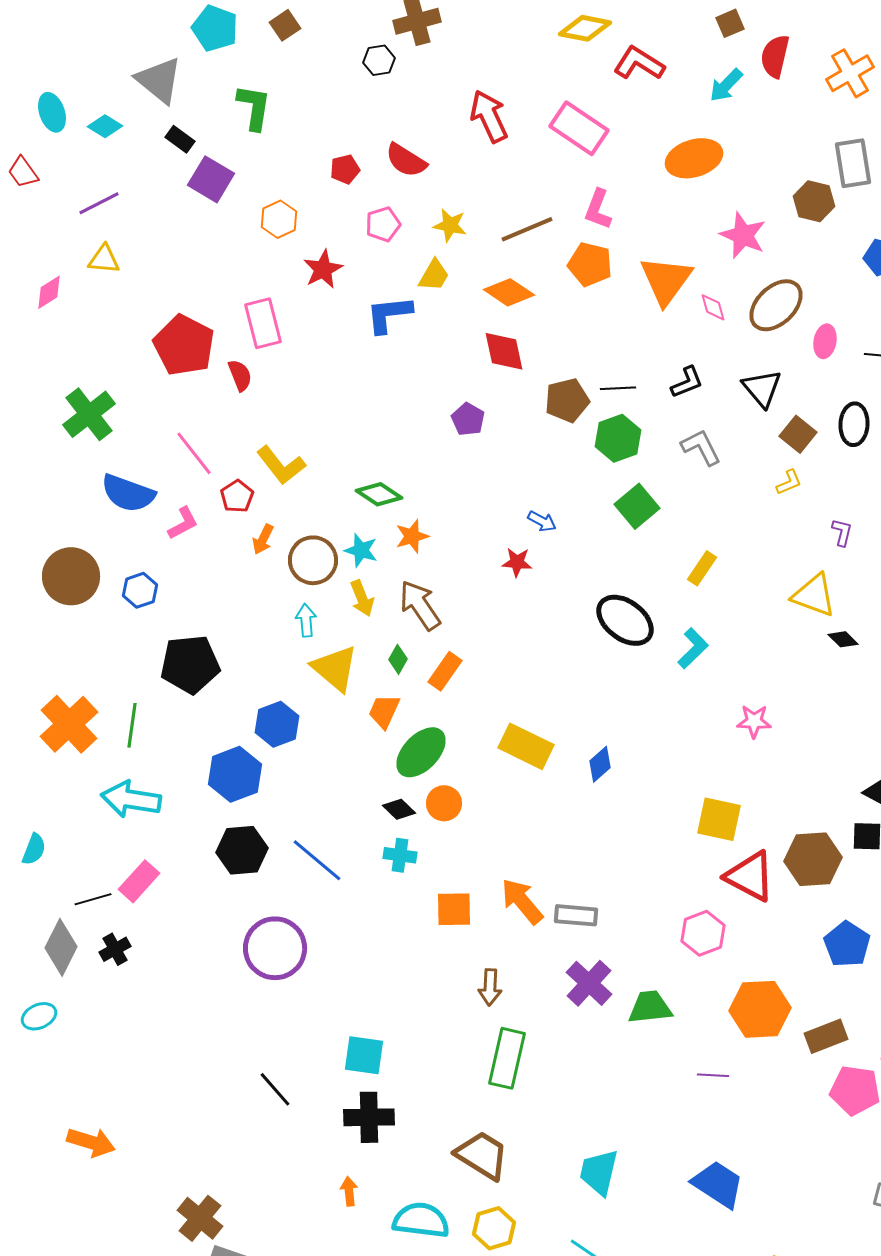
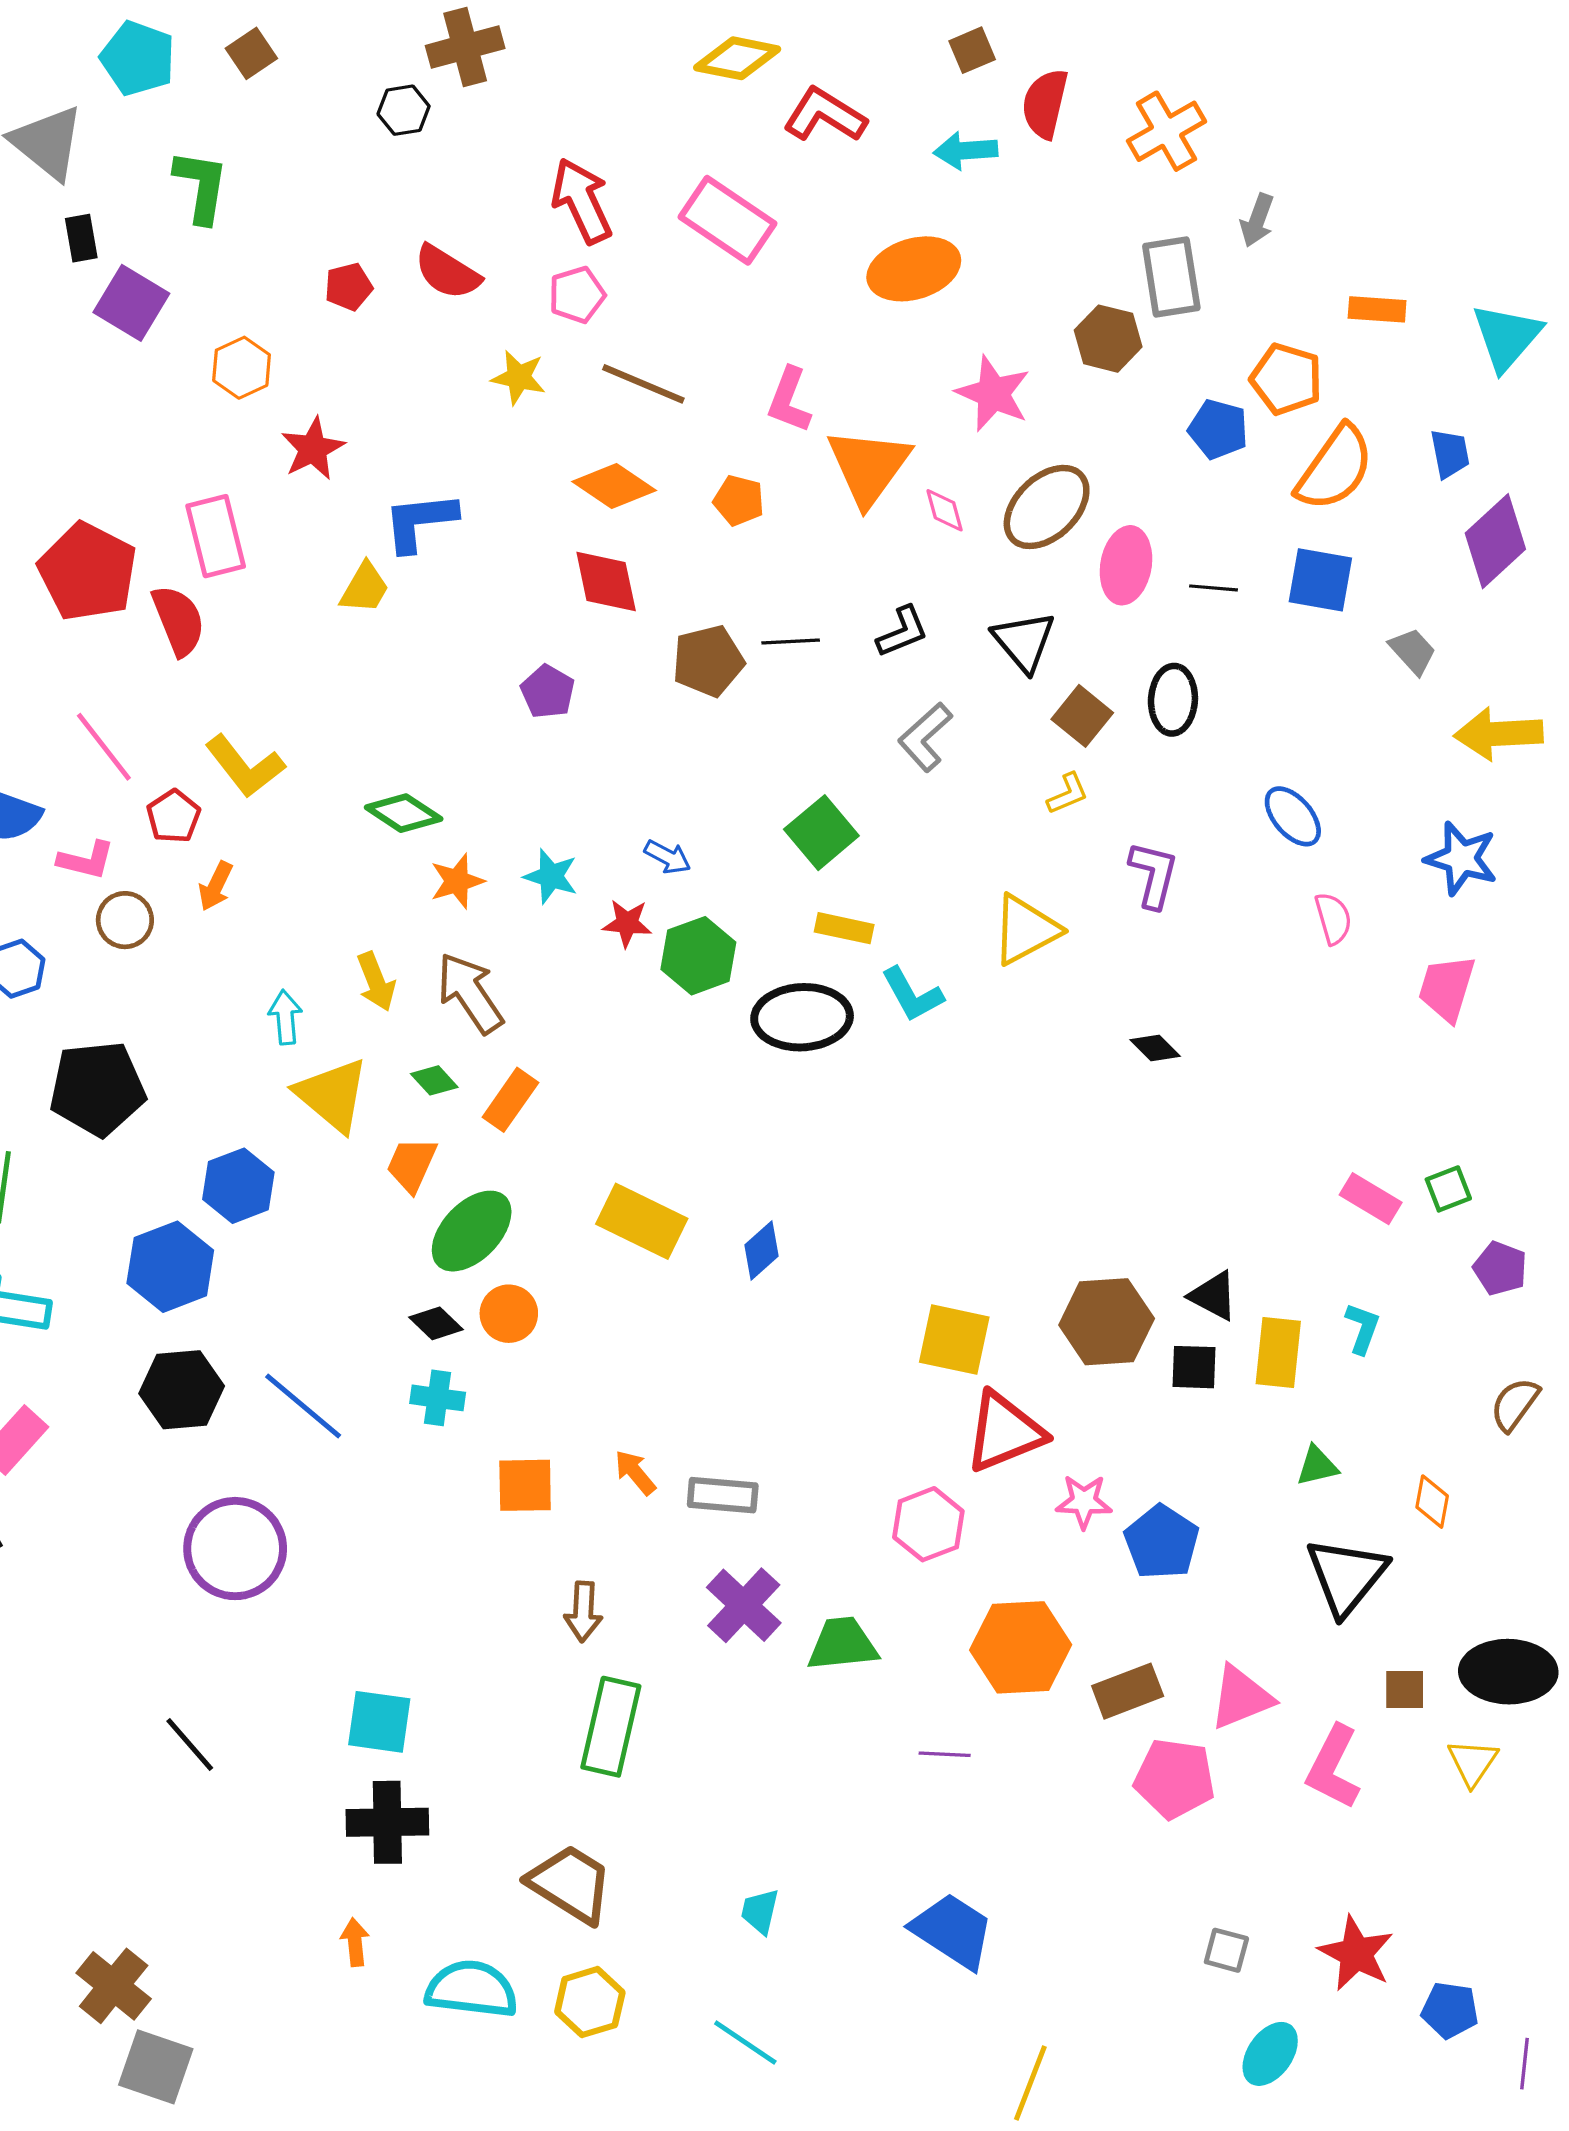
cyan arrow: (726, 85) -> (966, 151), turned 42
black rectangle: (180, 139) -> (81, 238), turned 44
pink L-shape: (598, 209) -> (789, 400), moved
pink pentagon: (383, 224) -> (577, 295), moved
brown line: (527, 229) -> (643, 384), turned 46
orange pentagon: (590, 264) -> (739, 501), moved, size x0.7
yellow trapezoid: (434, 275) -> (365, 588), moved
pink ellipse: (825, 341) -> (1126, 565), size x1.4
red semicircle: (240, 375) -> (178, 620), size x1.4
green hexagon: (618, 438) -> (698, 956), moved
gray L-shape: (701, 447) -> (925, 737), turned -105
pink L-shape: (183, 523) -> (86, 860), turned 42
purple L-shape: (842, 532) -> (1154, 875), size x1.5
cyan star: (361, 550) -> (551, 876), moved
brown circle: (313, 560) -> (125, 920), moved, size x0.7
yellow rectangle: (702, 568) -> (844, 928), moved, turned 68
yellow triangle: (814, 595) -> (1026, 930), moved, turned -48
black ellipse: (625, 620) -> (802, 1017), turned -40
cyan L-shape: (693, 648) -> (912, 995), moved, turned 105
green diamond: (398, 659) -> (434, 1080), turned -72
pink star: (754, 721) -> (1084, 1502), moved
brown hexagon: (813, 859) -> (1107, 1322), moved
red triangle: (750, 876) -> (1005, 1432), turned -50
orange arrow: (522, 901) -> (635, 1472), size x0.6
black line: (275, 1089) -> (190, 1745), moved
cyan trapezoid: (599, 1172) -> (760, 1911), size x0.6

